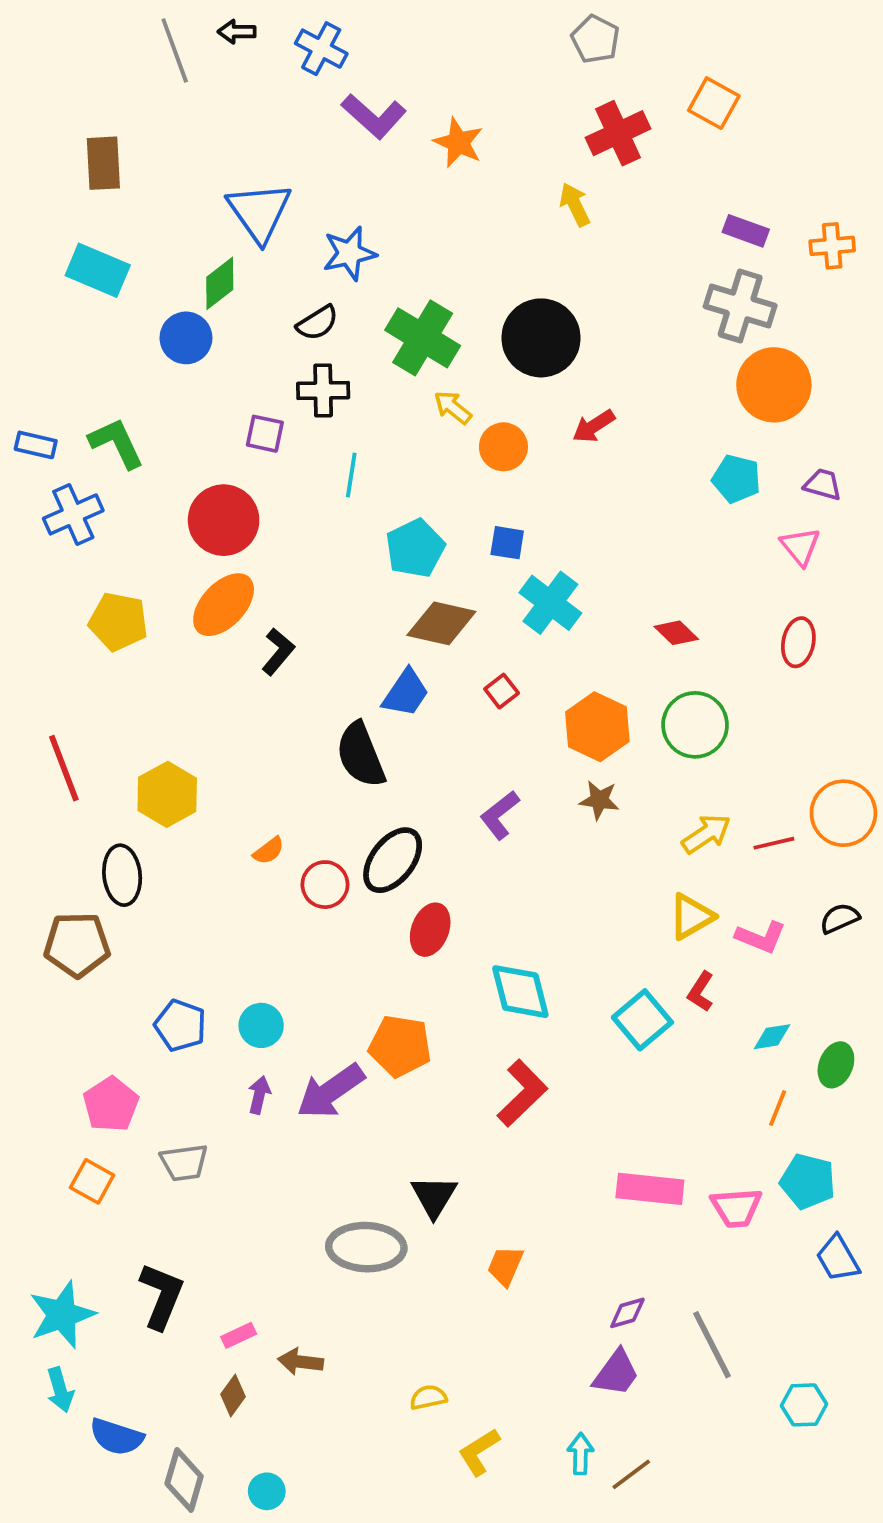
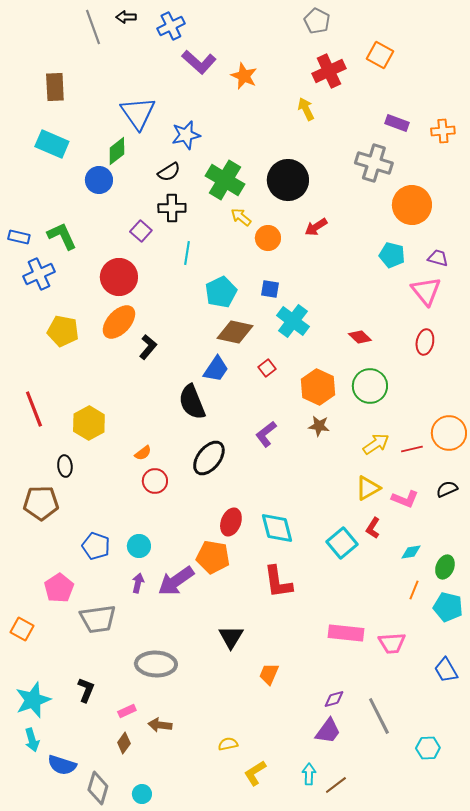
blue cross: (321, 49) -> (171, 26), turned 36
gray cross: (740, 306) -> (374, 163), moved
purple square: (265, 434) -> (141, 231), turned 30
pink triangle: (800, 546) -> (426, 291), size x1.4
black ellipse: (122, 875) -> (65, 466), size x0.7
red circle: (325, 885) -> (155, 481), moved
red ellipse: (430, 930) -> (231, 522), moved
red L-shape: (522, 1093) -> (278, 582), turned 126
gray trapezoid: (184, 1163) -> (98, 619), size x1.4
orange square: (92, 1181) -> (22, 629), moved
cyan pentagon: (808, 1181) -> (448, 607), moved
gray ellipse: (366, 1247) -> (156, 664), moved
black L-shape: (162, 1296) -> (86, 690), size x0.7

